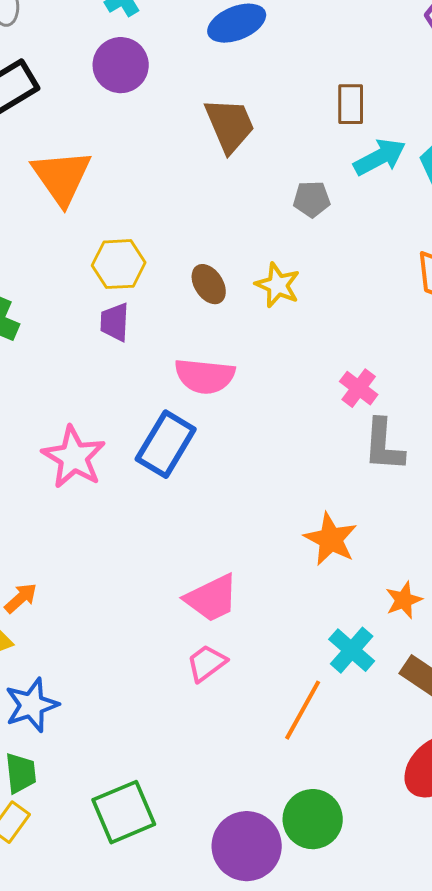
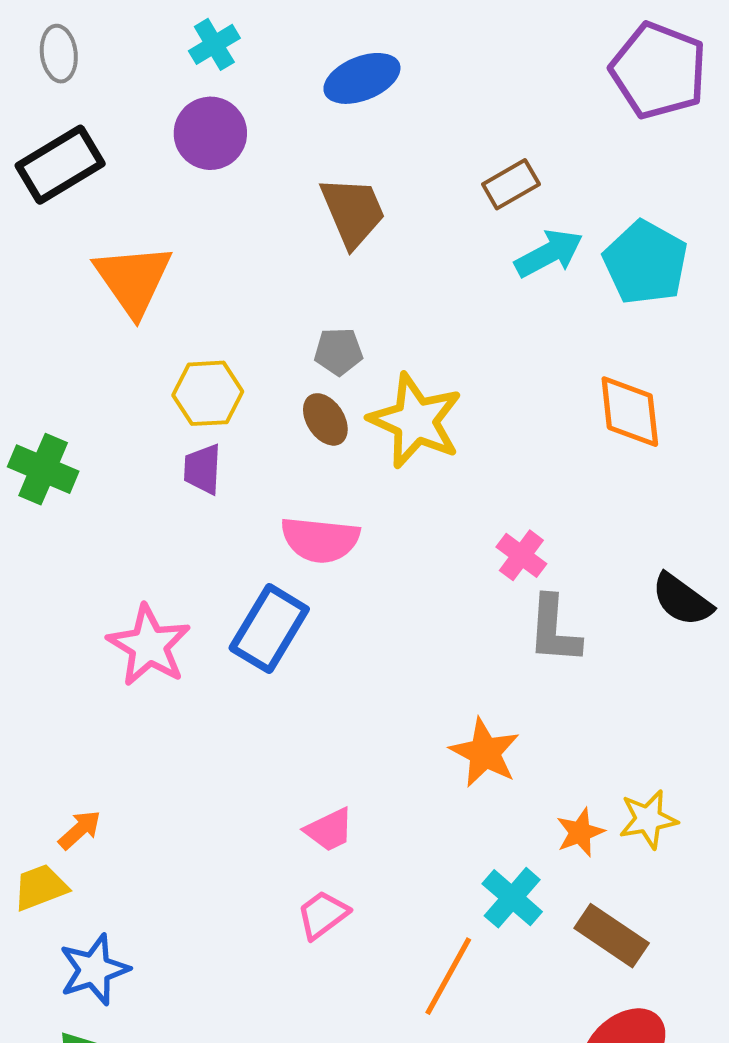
brown rectangle: (351, 104) -> (511, 184), turned 60
gray pentagon: (312, 199) -> (338, 351), moved
yellow star: (278, 285) -> (416, 421), size x1.6
pink trapezoid: (212, 598) -> (329, 830), size x0.7

